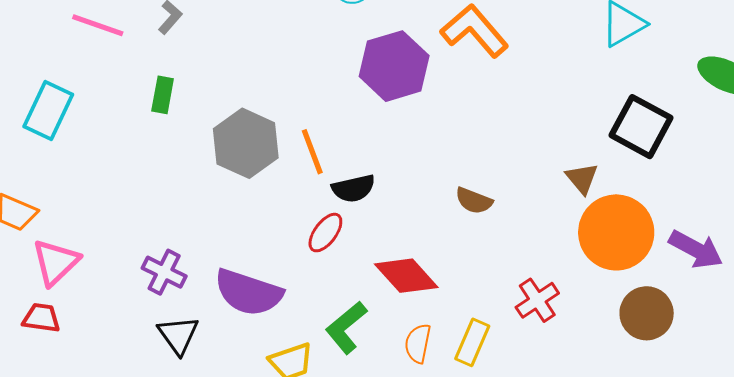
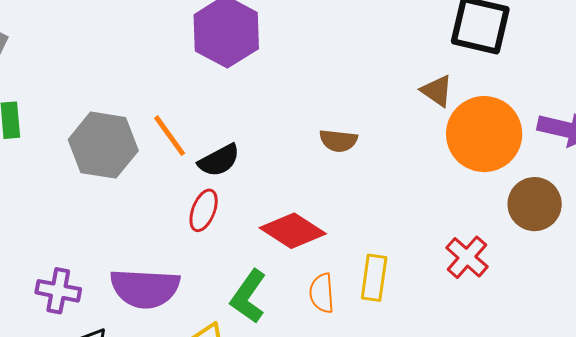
red cross: (537, 300) -> (467, 257), moved

